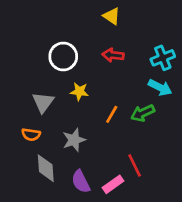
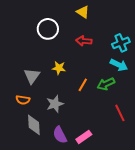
white circle: (63, 56) -> (48, 29), moved
red line: (135, 165) -> (120, 113), moved

